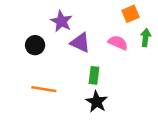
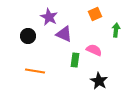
orange square: (130, 14) -> (95, 14), moved
pink semicircle: (118, 43) -> (94, 50), moved
black star: (97, 102) -> (99, 81), moved

